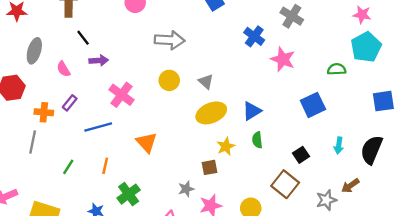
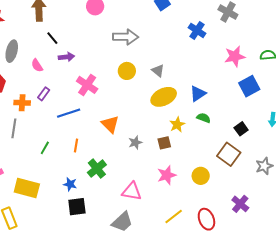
pink star: (283, 59) -> (235, 56), moved, turned -30
green semicircle: (257, 140) -> (204, 118), turned 120
gray star: (186, 189) -> (135, 142), moved

